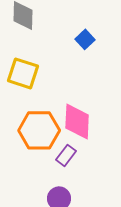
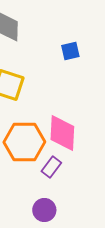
blue square: (85, 39) -> (70, 51), turned 30

